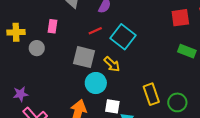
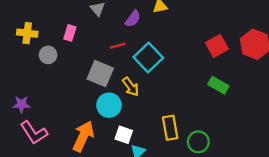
red square: (180, 18) -> (217, 46), turned -30

